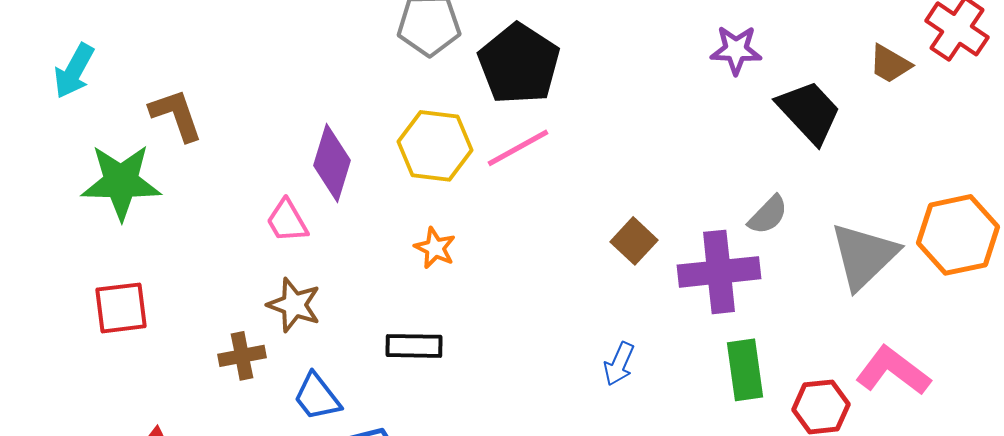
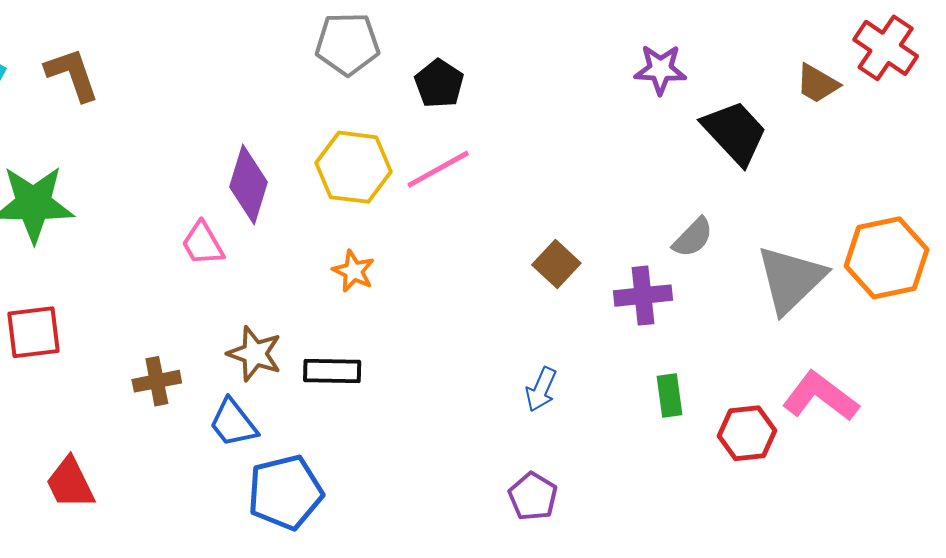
black pentagon: (519, 64) -> (439, 84), size x0.6
brown L-shape: (176, 115) -> (72, 74), moved
purple cross: (719, 272) -> (643, 296), size x0.7
brown star: (294, 305) -> (255, 354), moved
green rectangle: (745, 370) -> (670, 395), size x0.7

